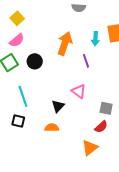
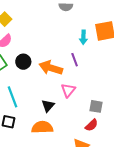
orange arrow: (65, 43) -> (51, 68), moved, turned -90
pink triangle: (79, 91) -> (68, 90), turned 35
orange semicircle: (52, 128) -> (42, 127), size x1.5

